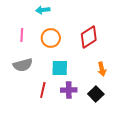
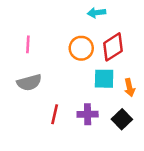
cyan arrow: (43, 10) -> (96, 13), moved
orange circle: (51, 38) -> (81, 48), moved
cyan square: (60, 68) -> (104, 79), moved

